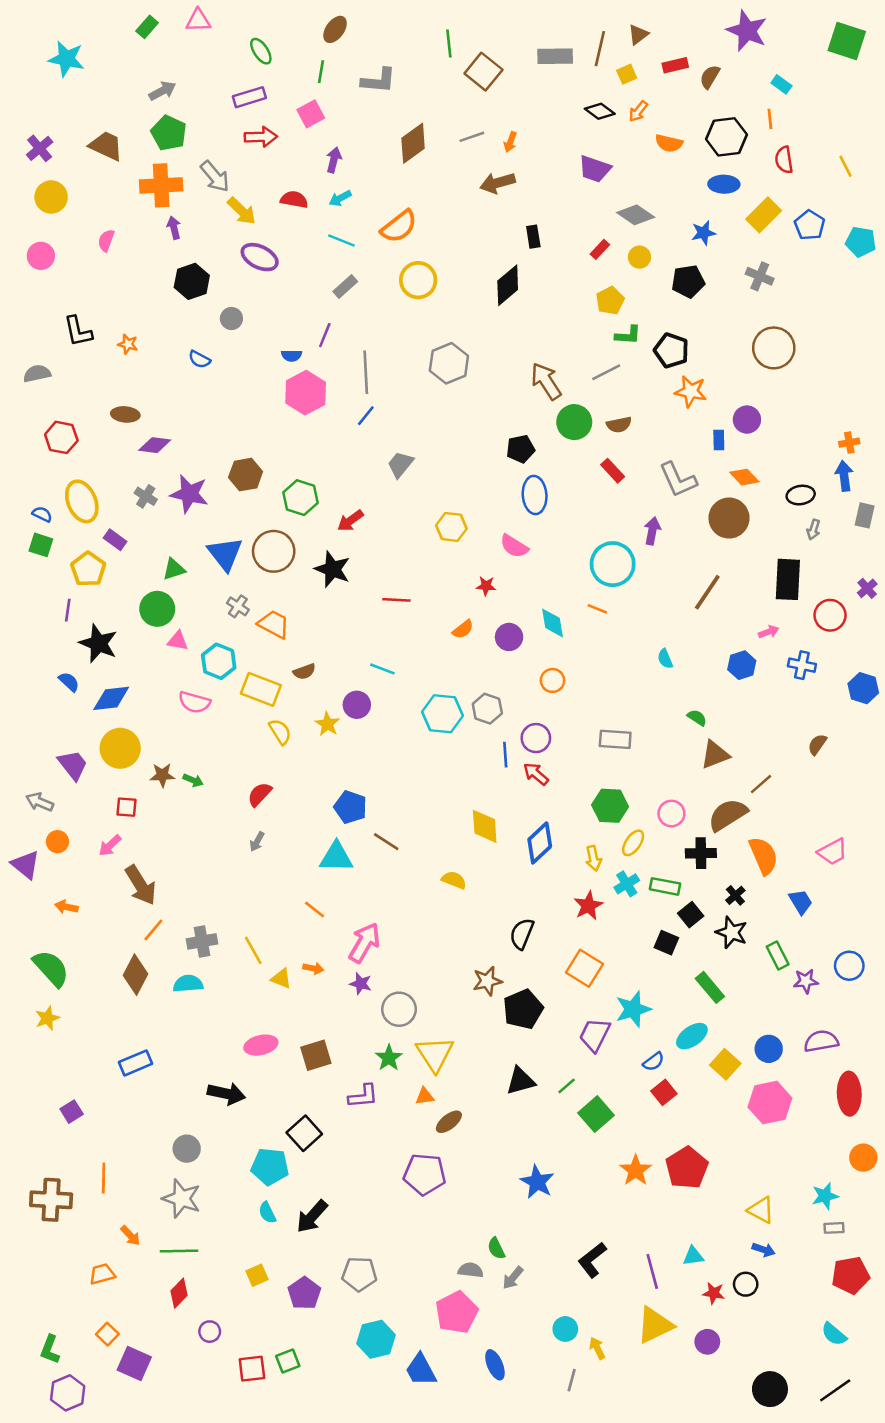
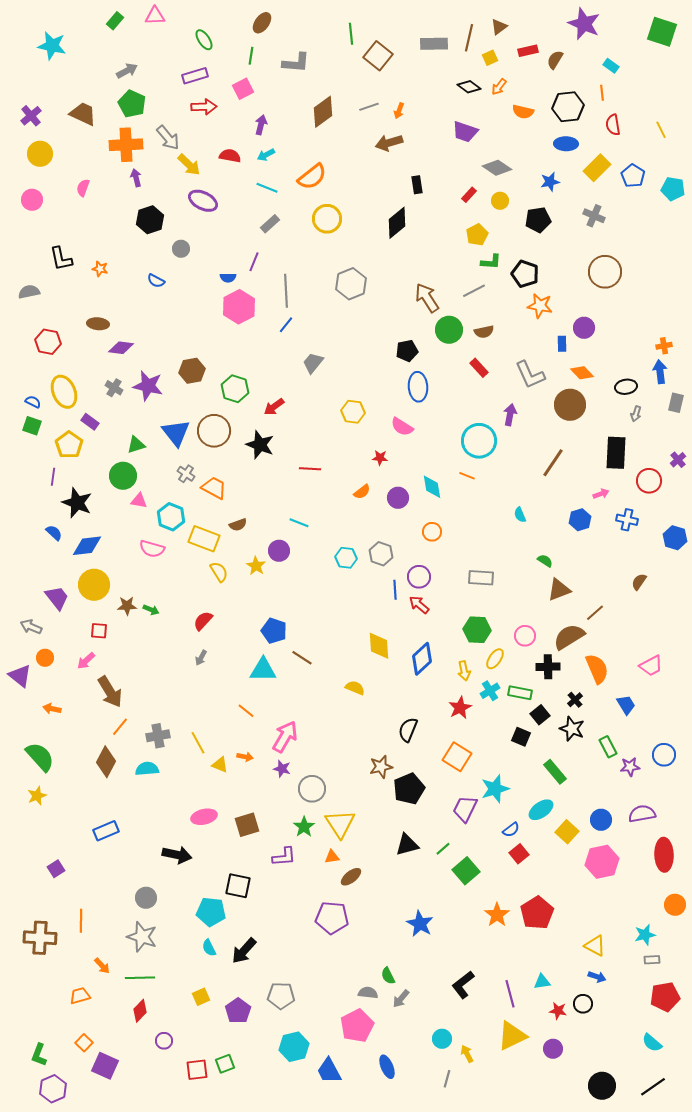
cyan hexagon: (442, 714) -> (346, 558), size x0.7
black square: (304, 1133) -> (238, 886), turned -36

